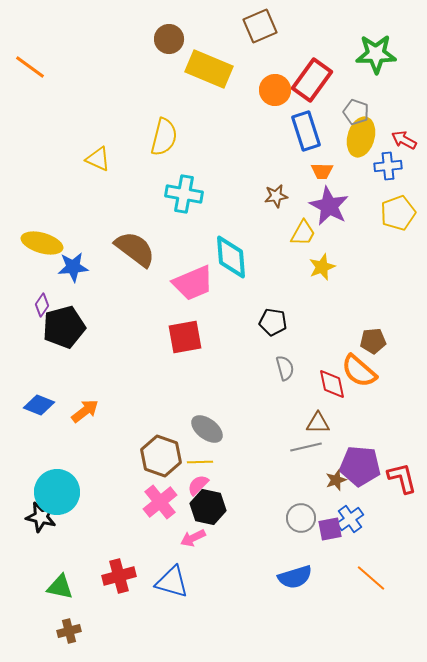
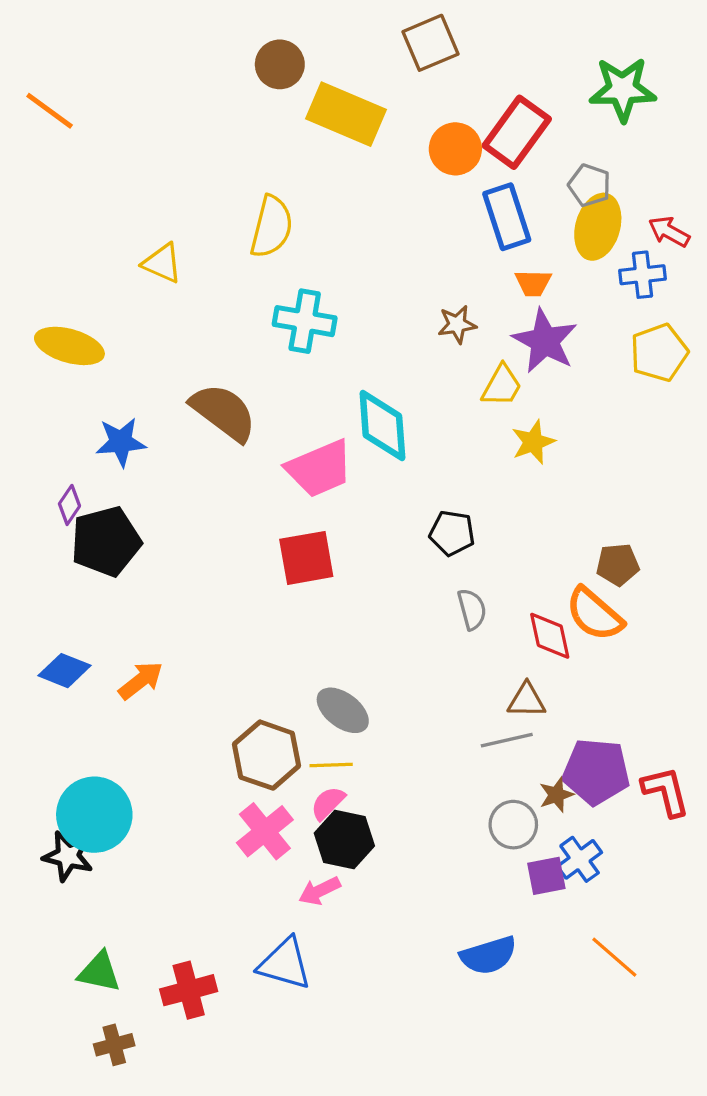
yellow ellipse: (42, 243) -> (69, 346), moved
gray circle: (301, 518) -> (513, 825), moved
red cross: (119, 576) -> (189, 990), moved

